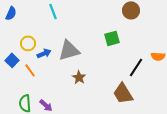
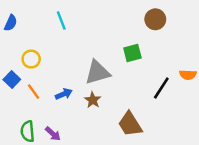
gray triangle: (69, 50) -> (97, 72), moved
blue arrow: (44, 53) -> (64, 94), moved
brown trapezoid: (123, 93) -> (130, 124), moved

